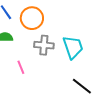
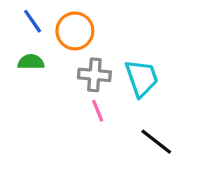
pink line: (21, 67) -> (98, 111), moved

